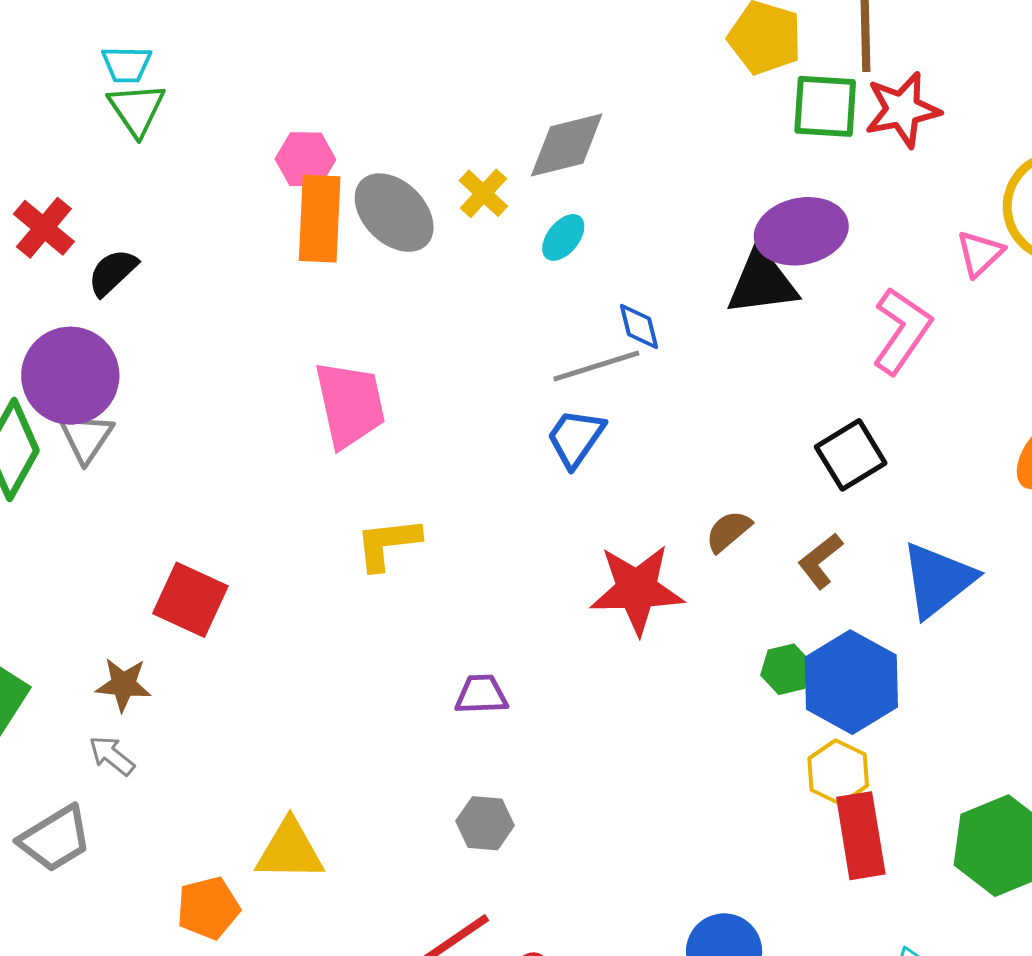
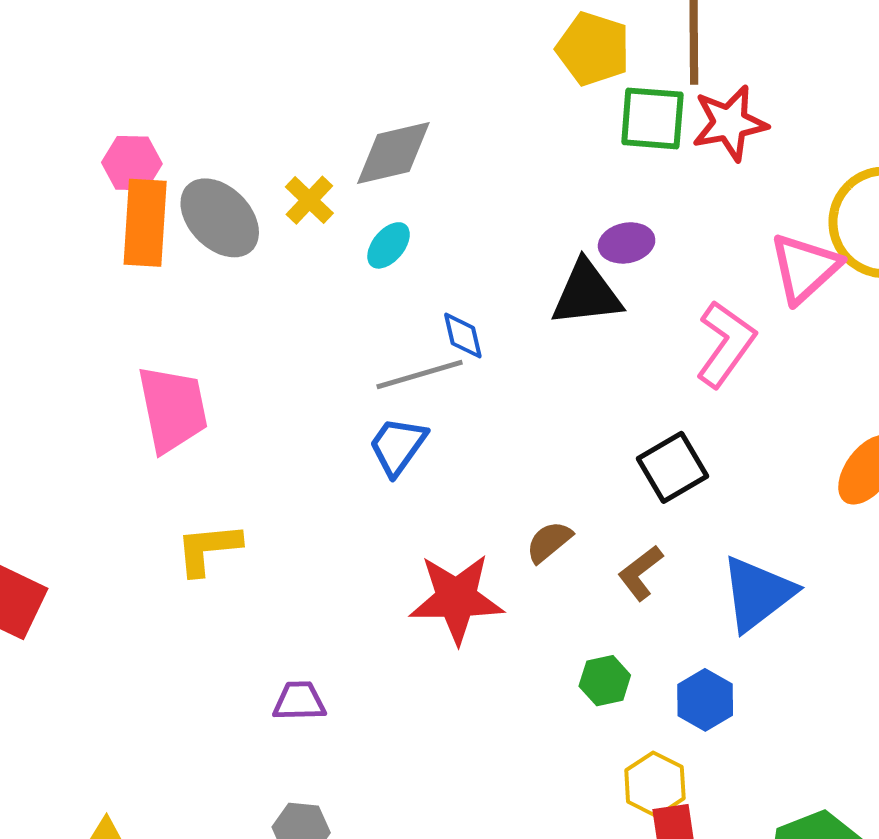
purple ellipse: (801, 231) -> (627, 243), size x0.6
pink triangle: (980, 253) -> (805, 268), size x1.5
blue hexagon: (851, 682) -> (705, 700), moved, size x0.6

